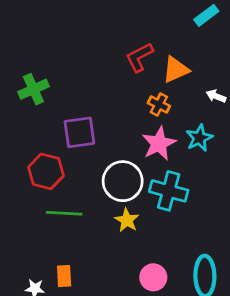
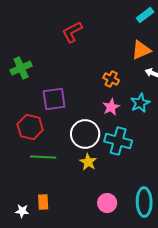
red L-shape: (139, 57) -> (72, 32), moved
orange triangle: (176, 70) -> (141, 50), moved
pink star: (159, 144) -> (111, 107), size x0.7

